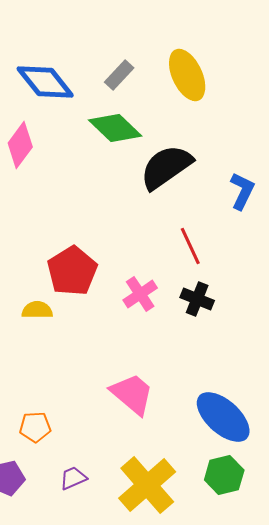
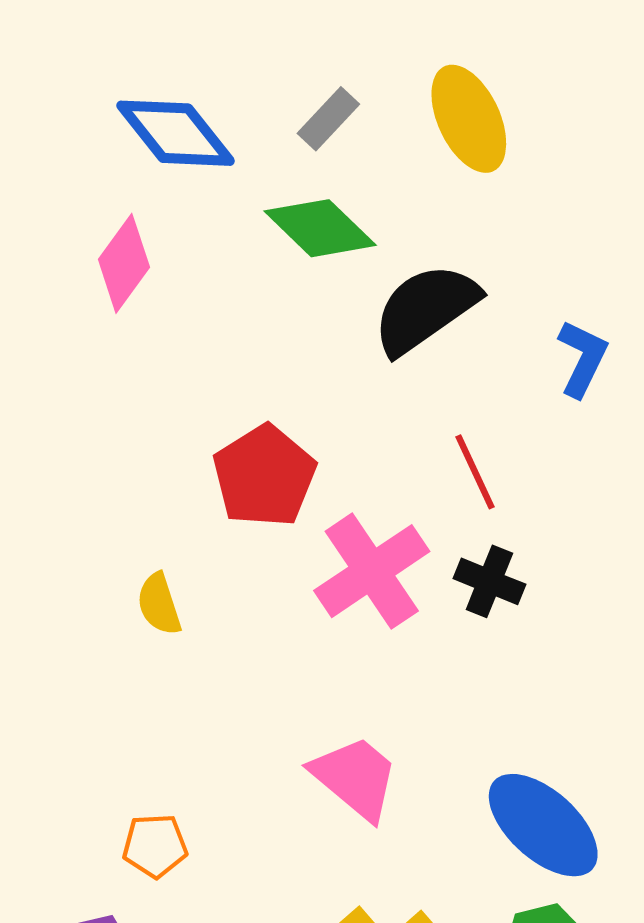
red pentagon: (72, 271) -> (264, 476), moved
pink cross: (140, 294) -> (372, 571), size x1.6
yellow semicircle: (37, 310) -> (159, 604), turned -108

